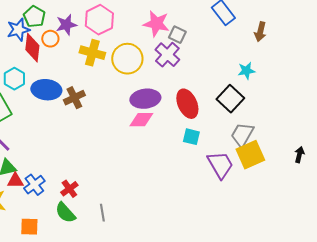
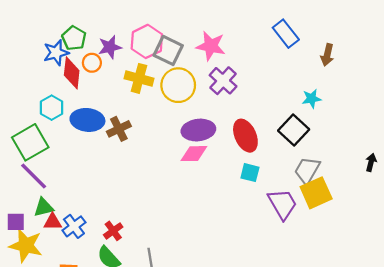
gray square: (177, 35) -> (168, 50), moved, size x1.5
black arrow: (299, 155) -> (371, 163), moved

